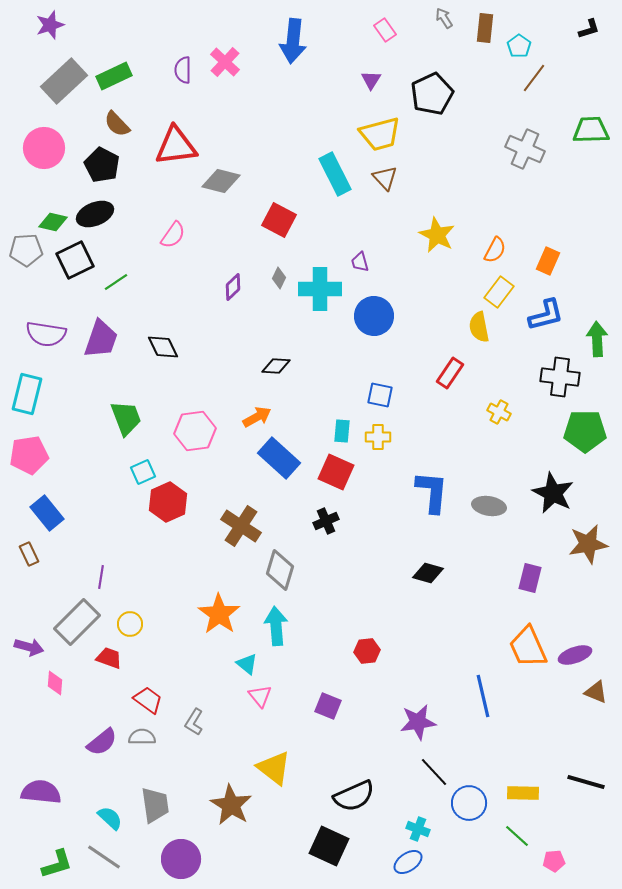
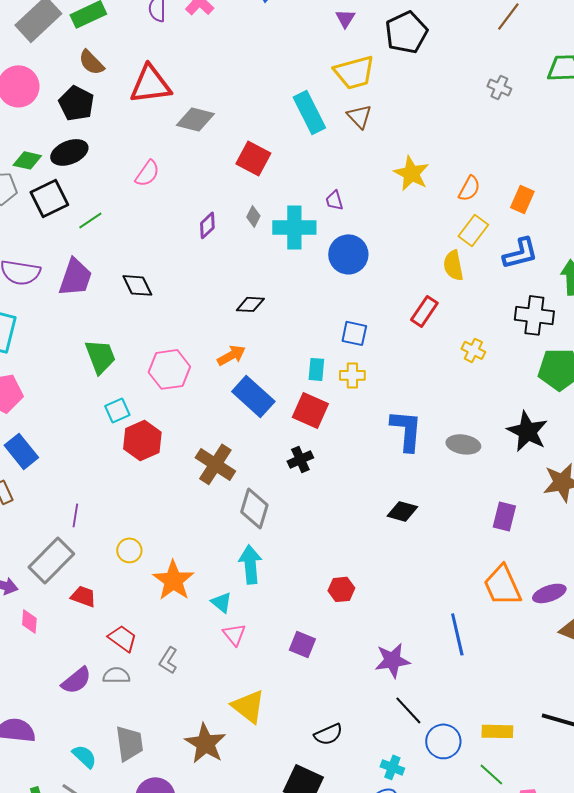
gray cross: (525, 149) -> (499, 87), size x0.6
orange star: (219, 614) -> (173, 580), moved
yellow circle: (130, 624) -> (129, 550), moved
black semicircle: (354, 796) -> (328, 734), size x0.7

